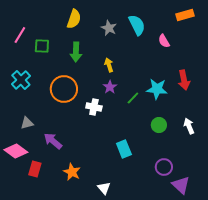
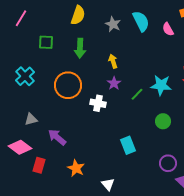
pink line: (20, 35) -> (21, 18), moved
pink semicircle: (164, 41) -> (168, 29), moved

